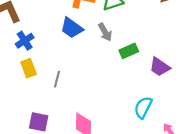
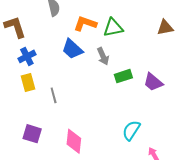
purple trapezoid: (160, 67) -> (153, 82), moved
gray line: (57, 79) -> (54, 95), turned -35

